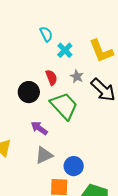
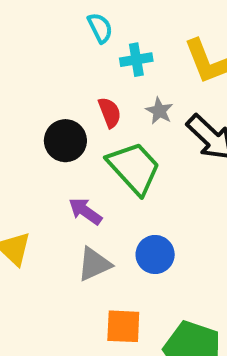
cyan cross: (65, 50) -> (136, 60), turned 35
blue circle: (74, 166) -> (155, 254), moved

